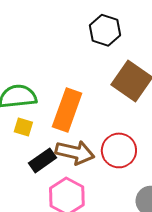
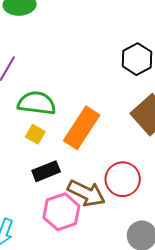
brown arrow: (75, 152) -> (86, 193), moved

